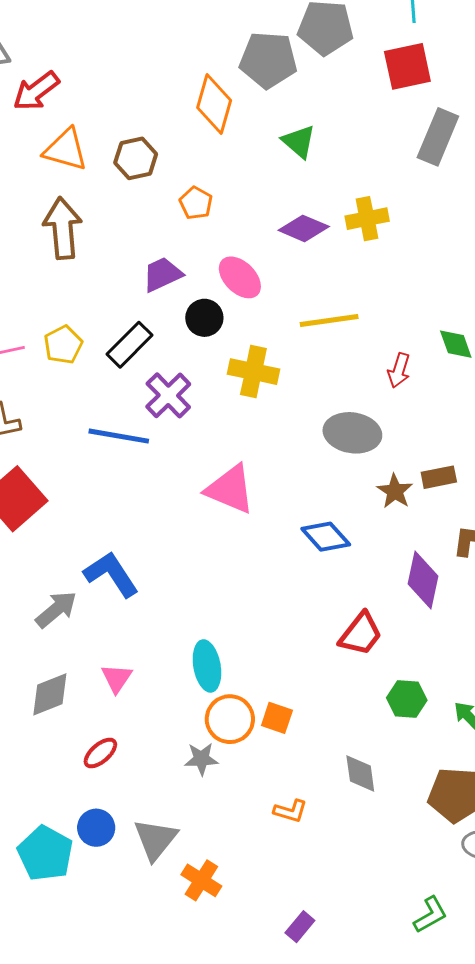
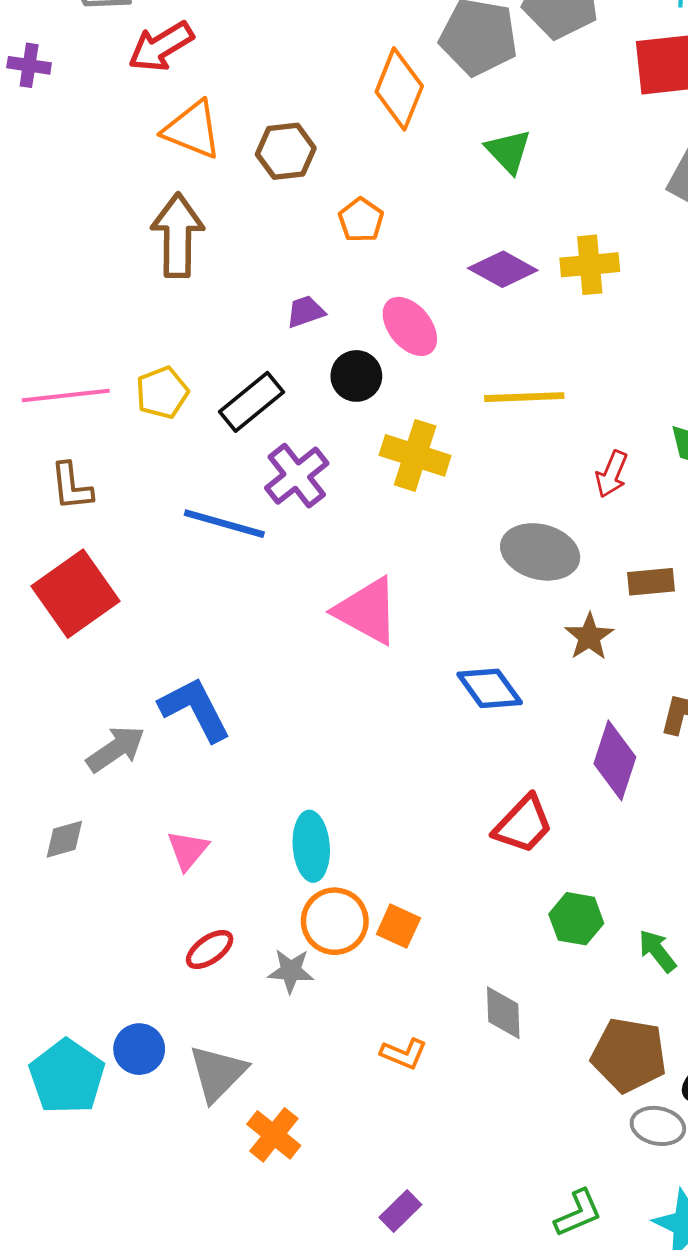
purple trapezoid: (162, 274) -> (306, 312), size x0.7
brown rectangle: (439, 477) -> (651, 582), moved
gray diamond: (50, 694) -> (64, 839), moved, size x0.7
red ellipse: (100, 753) -> (210, 950), moved

